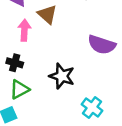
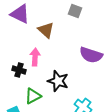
pink arrow: (24, 30) -> (35, 57), moved
green triangle: (19, 89) -> (33, 96), moved

